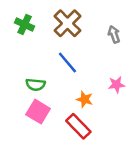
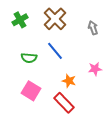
green cross: (25, 25) -> (20, 20), turned 35
green semicircle: (36, 85) -> (29, 58), moved

